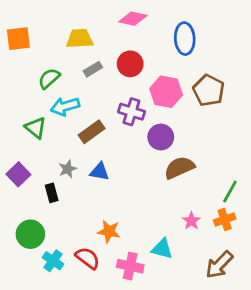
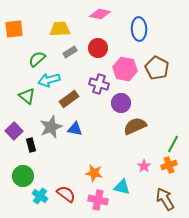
gray star: (68, 169) -> (51, 127), size x1.6
black rectangle: (52, 193) -> (31, 145), moved
orange star: (109, 231) -> (94, 173), moved
brown arrow: (219, 265) -> (165, 199), turned 105

